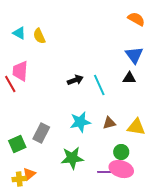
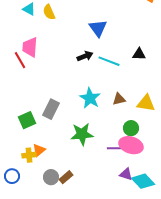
blue triangle: (134, 55) -> (98, 28), moved
cyan line: (99, 85) -> (109, 61), turned -45
cyan star: (80, 122) -> (90, 98), turned -30

